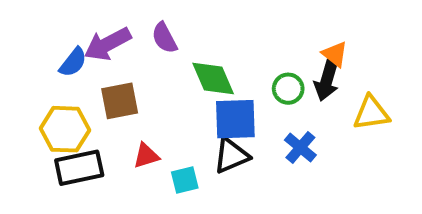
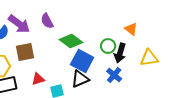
purple arrow: (108, 44) -> (19, 24), turned -115
green diamond: (213, 79) -> (71, 41), turned -30
black arrow: (327, 81) -> (120, 53), moved
blue square: (235, 119) -> (82, 61), turned 30

